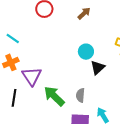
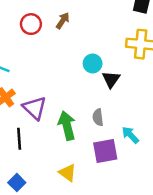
brown arrow: (84, 13) -> (63, 21), moved
green arrow: (54, 96) -> (67, 126), turned 45

